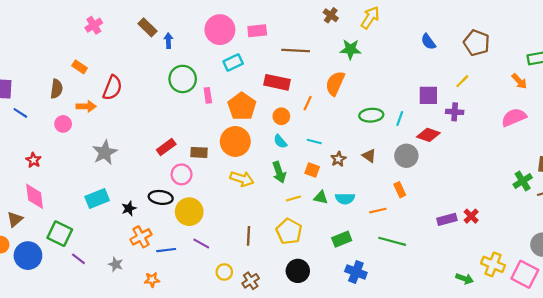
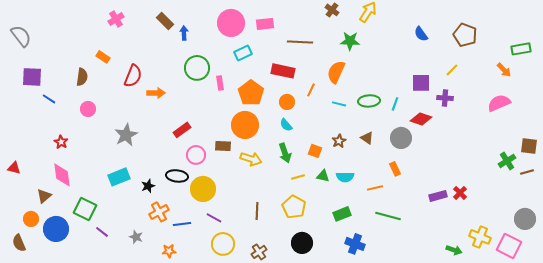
orange arrow: (86, 106) -> (156, 93), moved
cyan line: (314, 141) -> (339, 104), moved
brown rectangle: (199, 152) -> (223, 146), moved
yellow circle: (224, 272) -> (223, 244), moved, size x1.5

